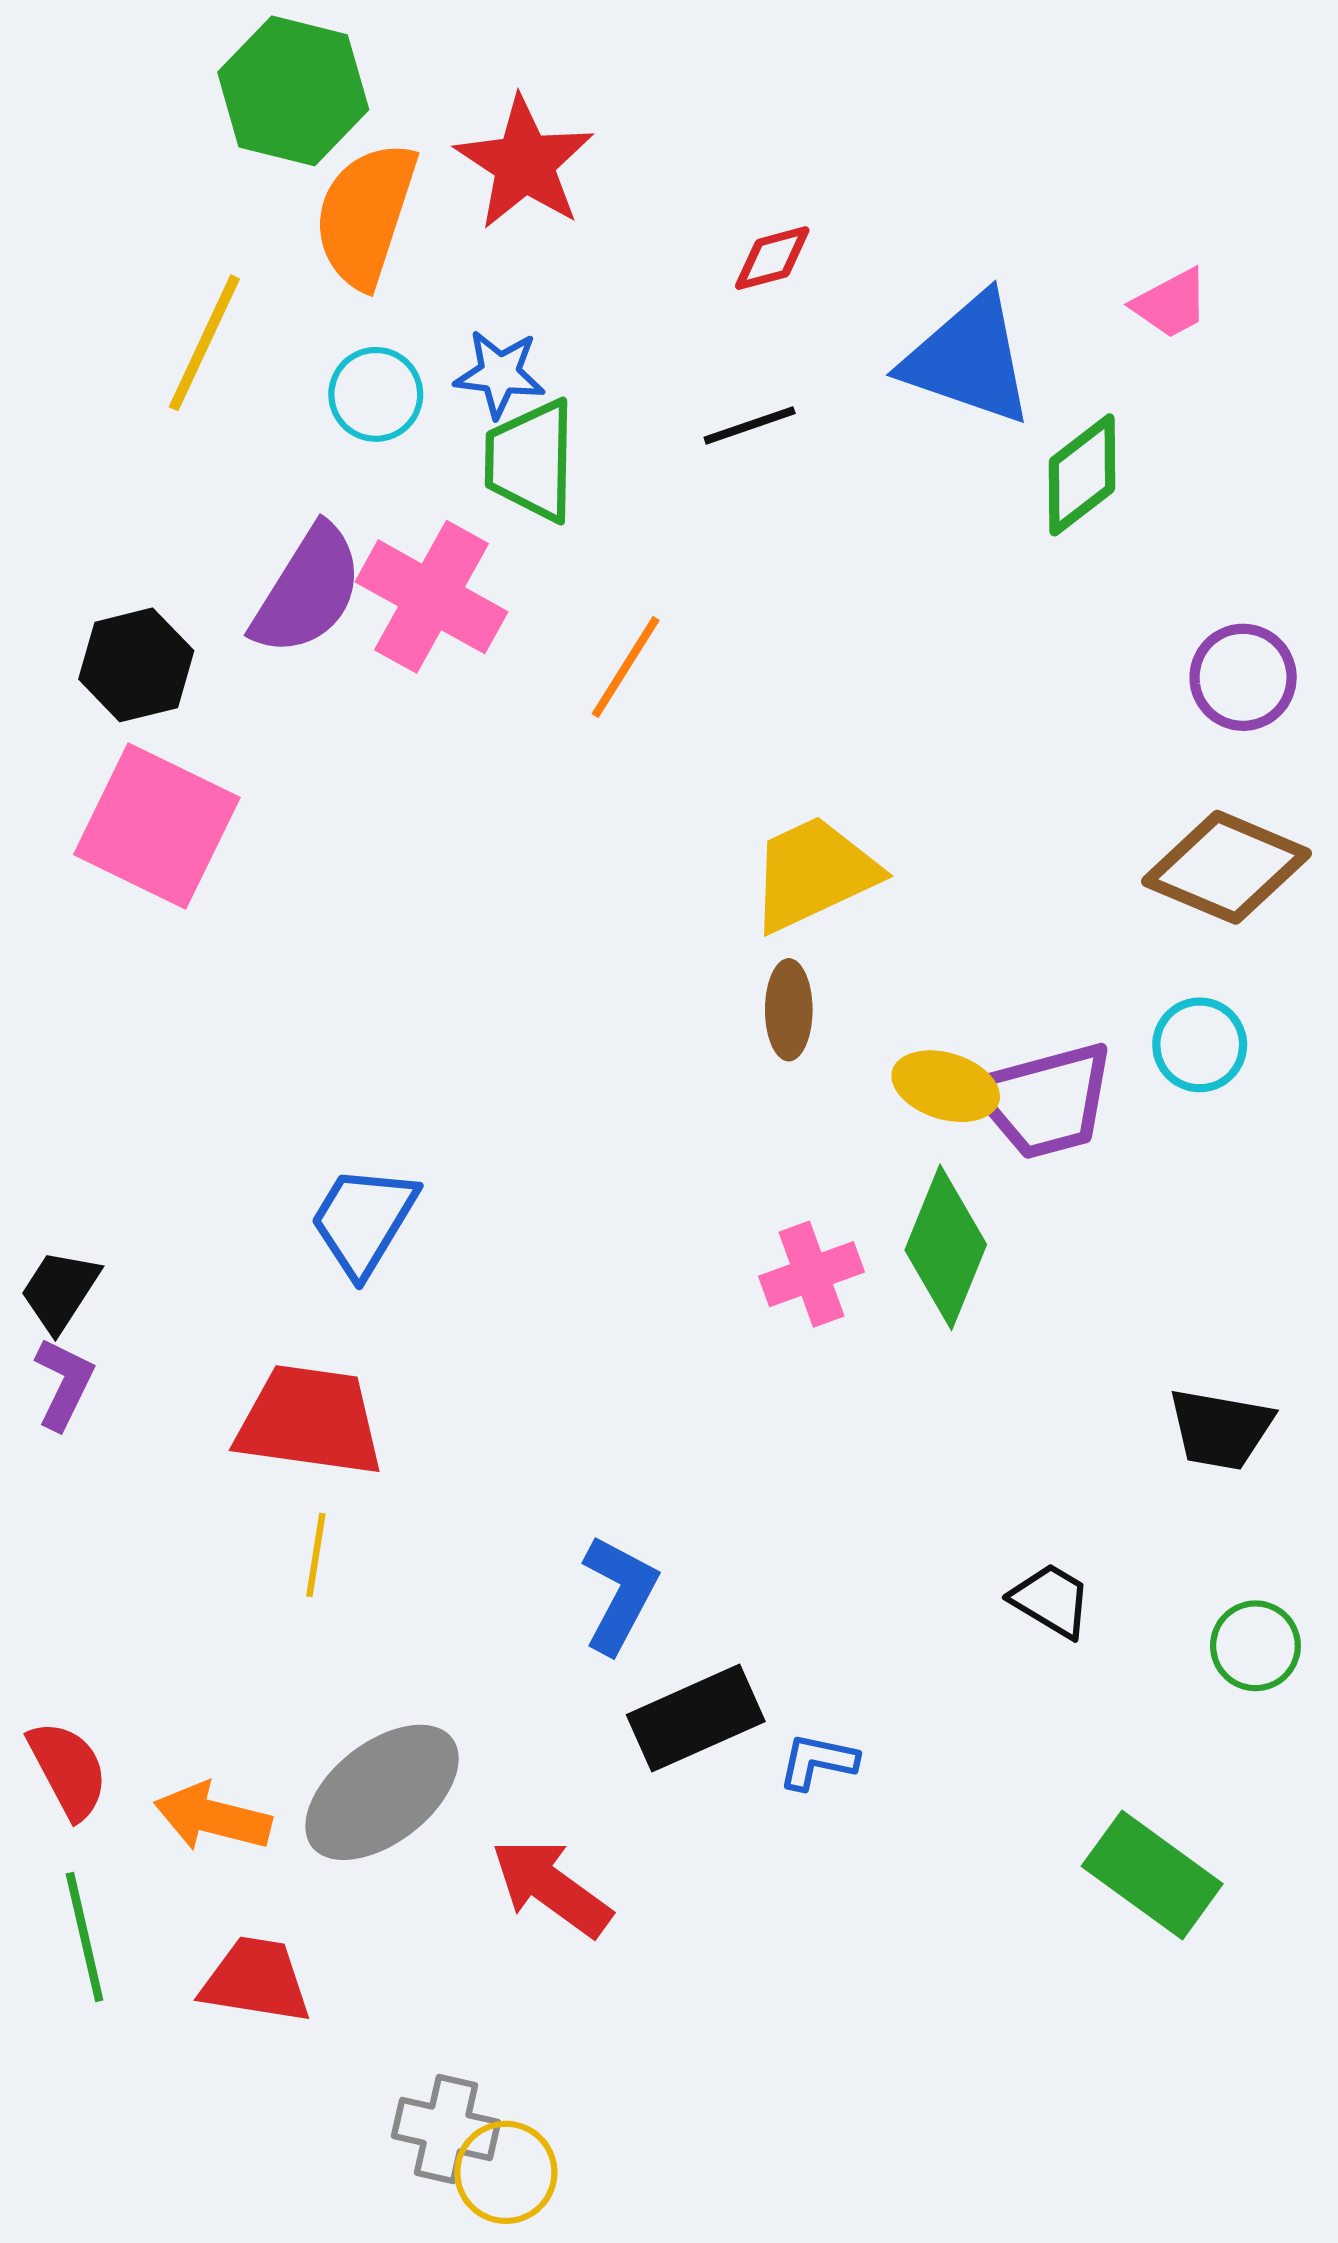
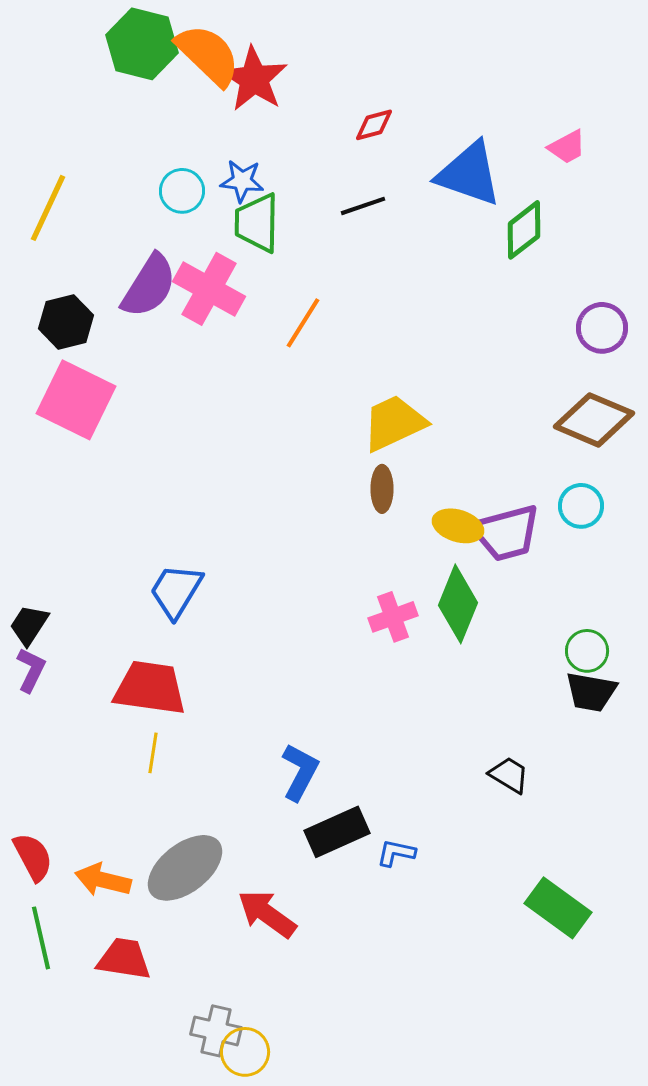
orange semicircle: (365, 215) -> (208, 55), moved, turned 116
yellow line: (204, 343) -> (48, 208), moved
green circle: (1255, 1646) -> (587, 651), moved

